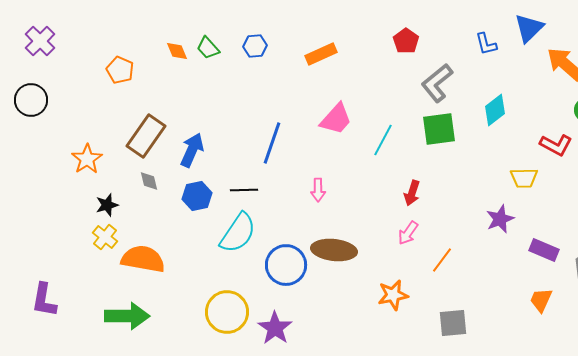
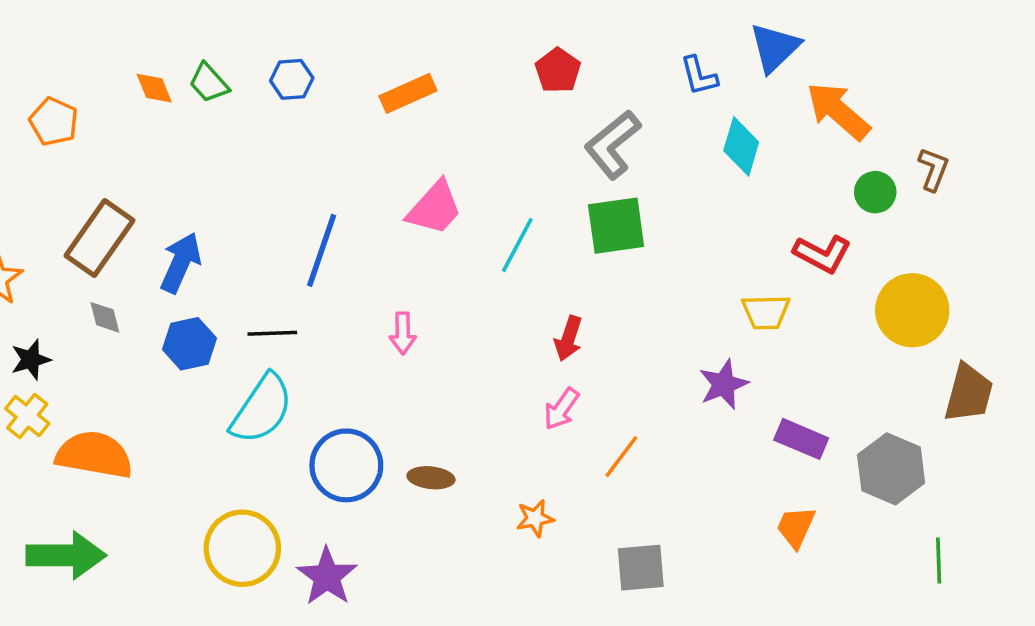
cyan diamond: (495, 110) -> (741, 146), moved, turned -36
brown ellipse: (334, 250) -> (431, 478), moved, size x0.6
orange star: (393, 295) -> (535, 518), size x0.7

